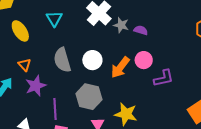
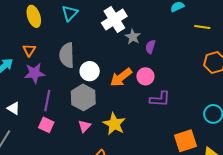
purple semicircle: (141, 30) -> (150, 47), turned -104
white circle: (92, 60) -> (90, 71), moved

